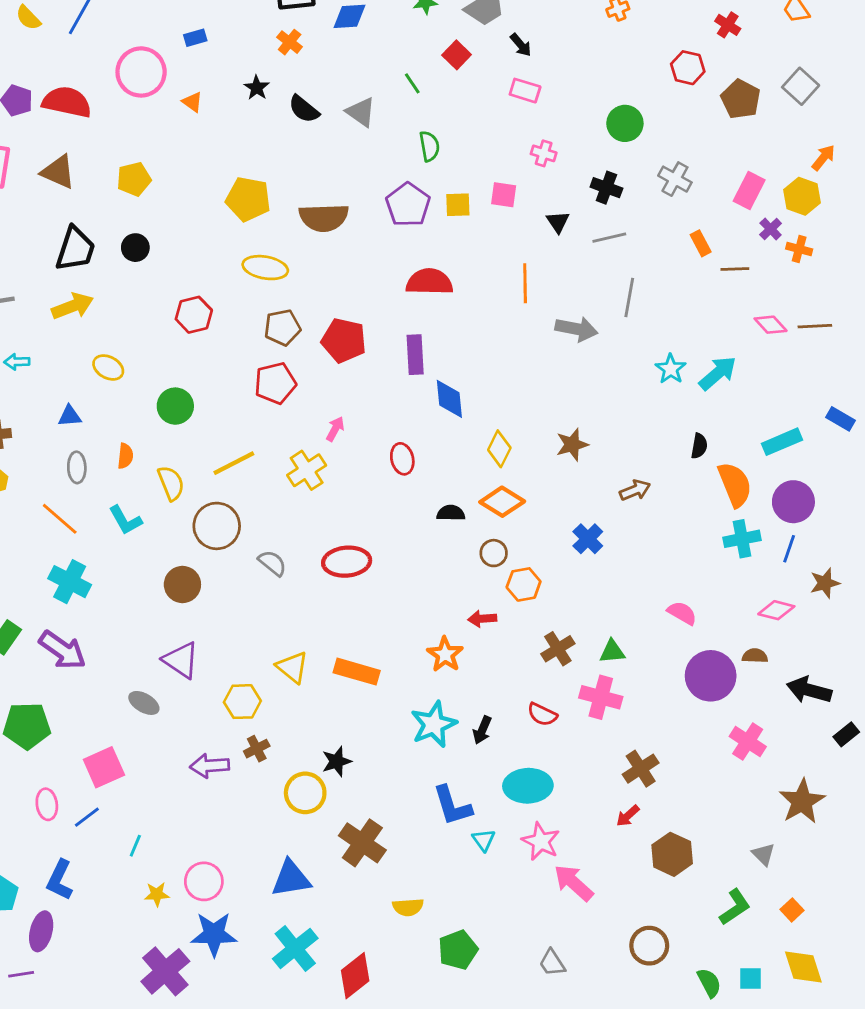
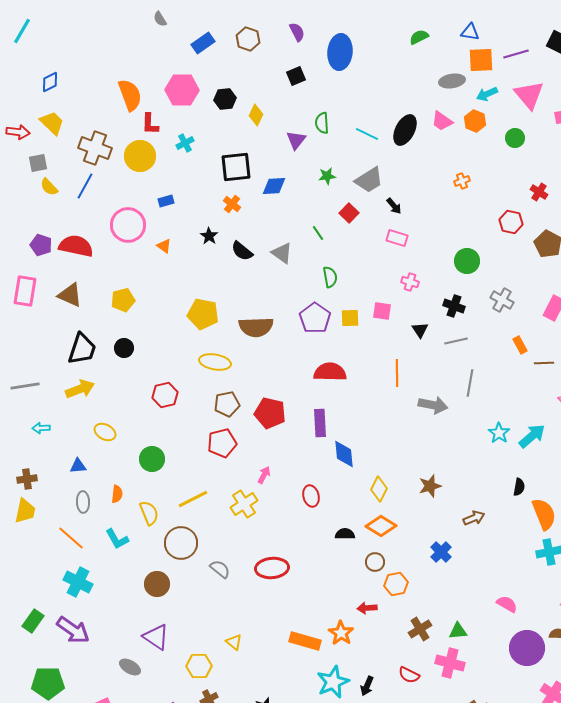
yellow triangle: (292, 667) -> (234, 642), size x0.7
orange rectangle: (357, 672) -> (305, 641), moved

